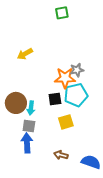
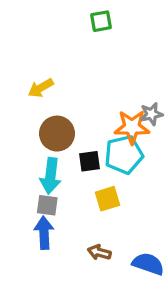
gray star: (77, 70) -> (151, 114), moved
orange star: (65, 78) -> (132, 127), moved
brown circle: (16, 103) -> (57, 134), moved
cyan arrow: (31, 108) -> (50, 176), size x1.5

